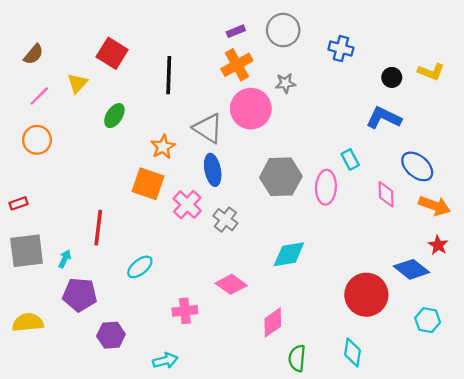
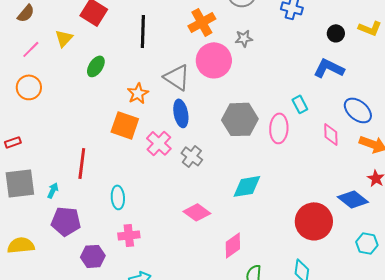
cyan ellipse: (140, 267) -> (118, 197), turned -55
pink cross: (185, 311) -> (129, 235), moved

